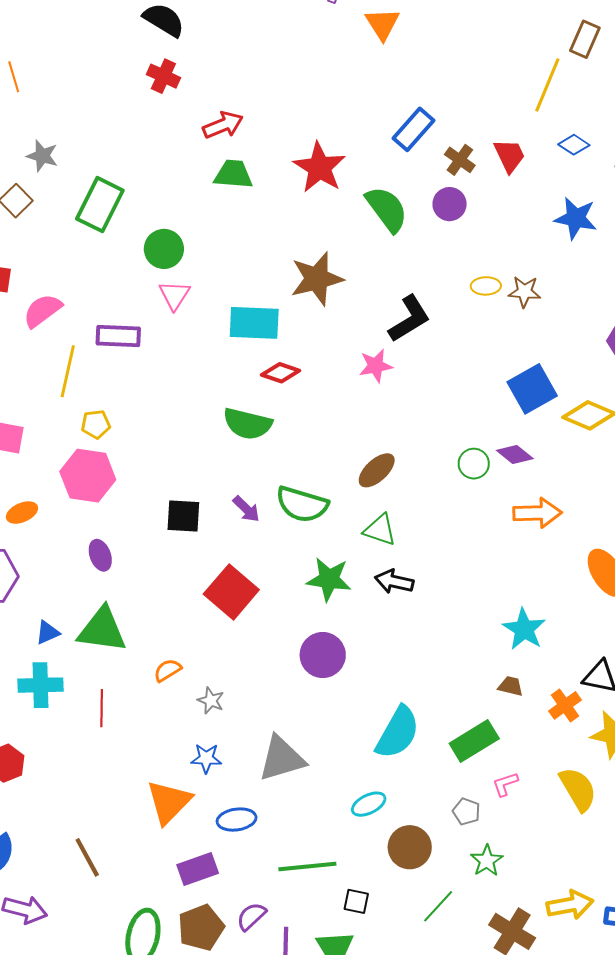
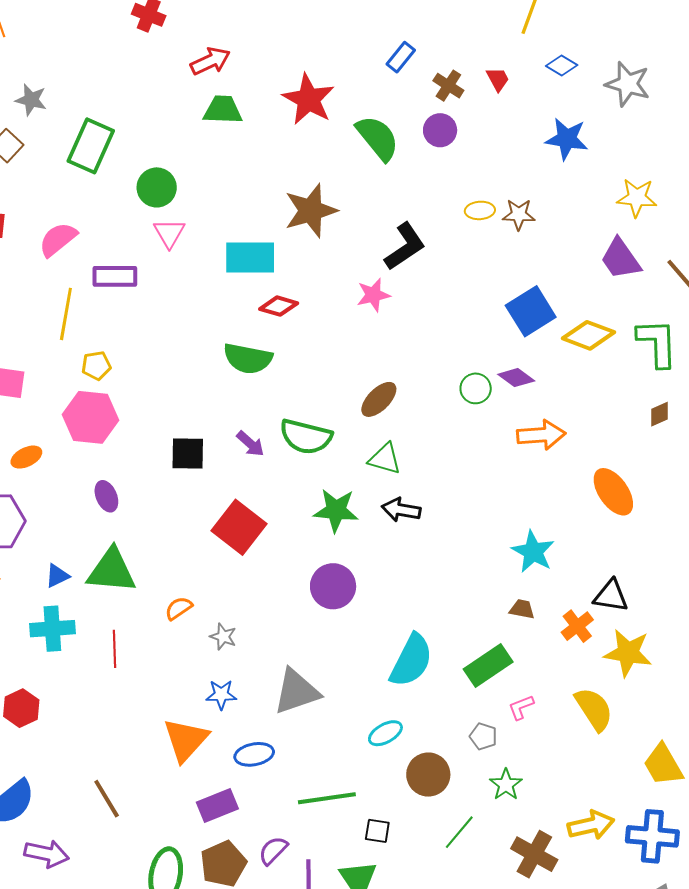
blue rectangle: (414, 129) -> (401, 57), size x0.7
red trapezoid: (509, 156) -> (498, 79), size x0.7
pink semicircle: (42, 311) -> (58, 239), moved

